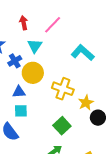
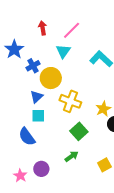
cyan triangle: (35, 46) -> (63, 51), moved
yellow cross: (63, 89) -> (70, 101), moved
blue triangle: (19, 92) -> (36, 97), turned -40

